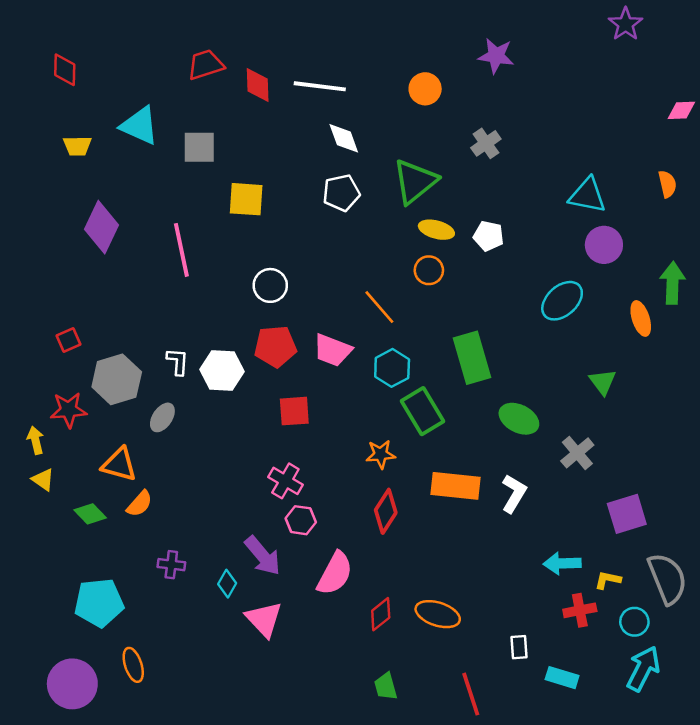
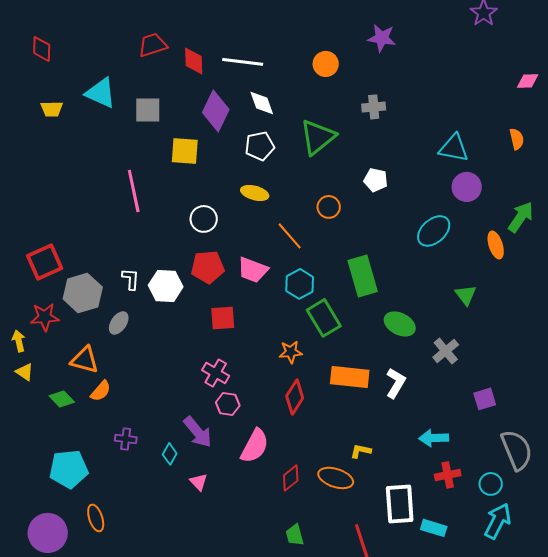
gray cross: (486, 143) -> (374, 107), turned 30
purple diamond: (102, 227) -> (216, 111), moved
yellow ellipse: (436, 230) -> (255, 193), moved
green arrow: (672, 283) -> (521, 217), turned 32
red square: (69, 340) -> (45, 262), size x1.8
purple square: (627, 514) -> (485, 399), size x0.7
yellow L-shape: (608, 580) -> (361, 451), moved
pink triangle: (264, 619) -> (199, 482), size x0.6
white rectangle: (519, 647) -> (400, 504), size x2.0

